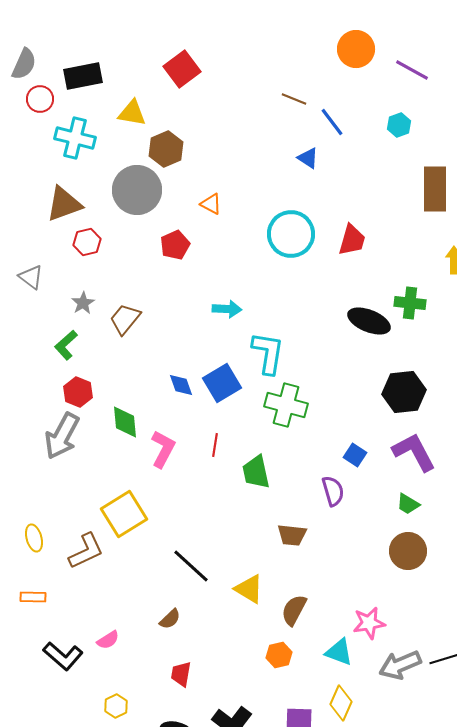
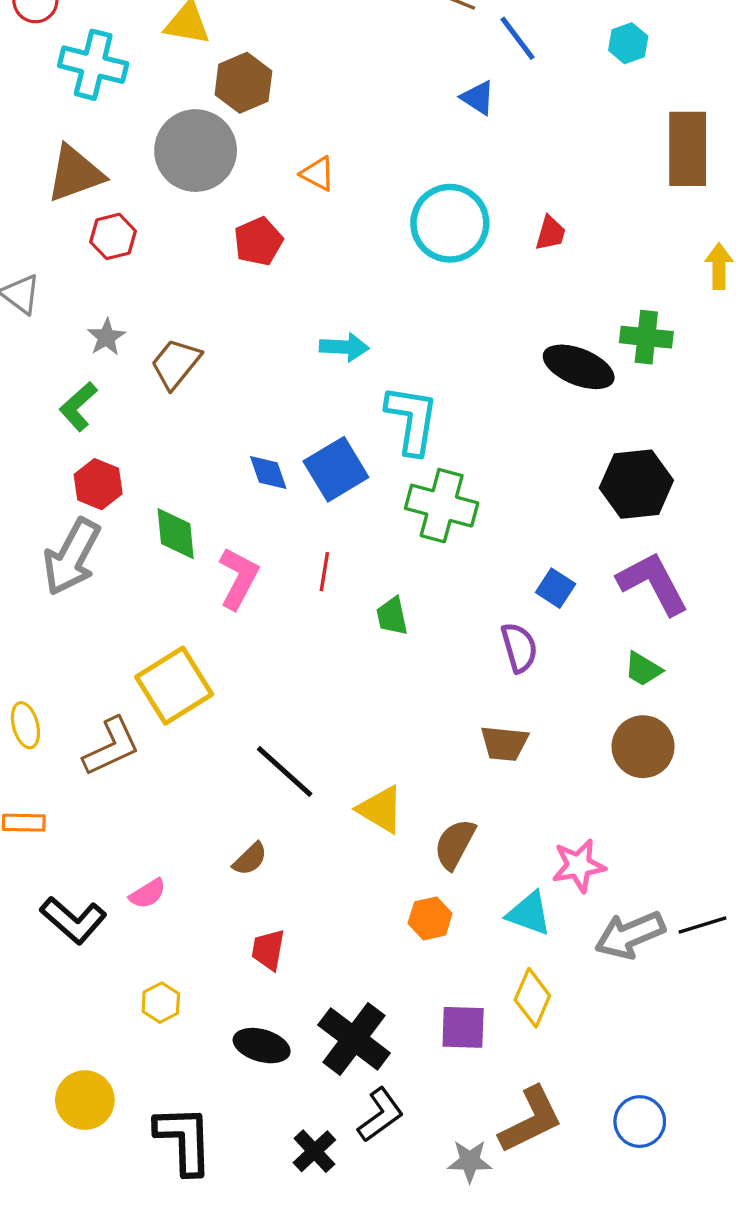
red trapezoid: (352, 240) -> (551, 233), size x0.7
green trapezoid: (256, 472) -> (392, 616), size x0.7
brown trapezoid: (292, 535) -> (504, 743), moved

